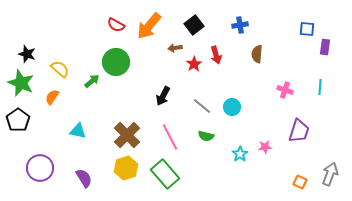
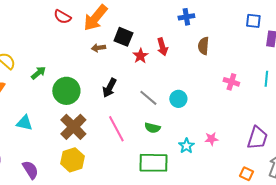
black square: (194, 25) -> (123, 37), moved, turned -30
brown arrow: (175, 48) -> (98, 48), moved
green circle: (116, 62) -> (66, 91), moved
purple trapezoid: (299, 131) -> (257, 138), moved
green rectangle: (165, 174) -> (153, 163), moved, turned -48

